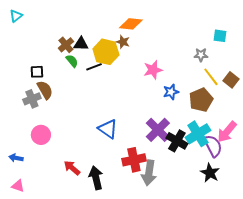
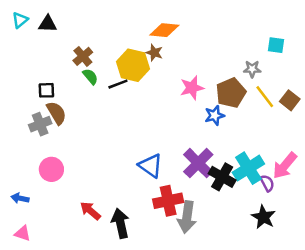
black triangle: (81, 44) -> (48, 24), moved
brown pentagon: (201, 100) -> (231, 93), moved
blue triangle: (108, 129) -> (151, 166), moved
purple semicircle: (213, 146) -> (267, 183), size x0.6

